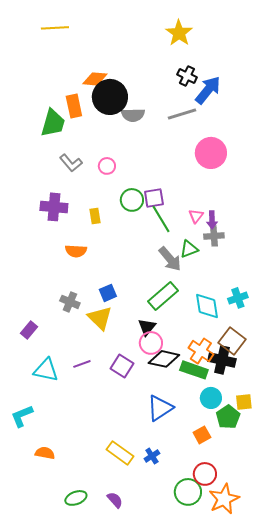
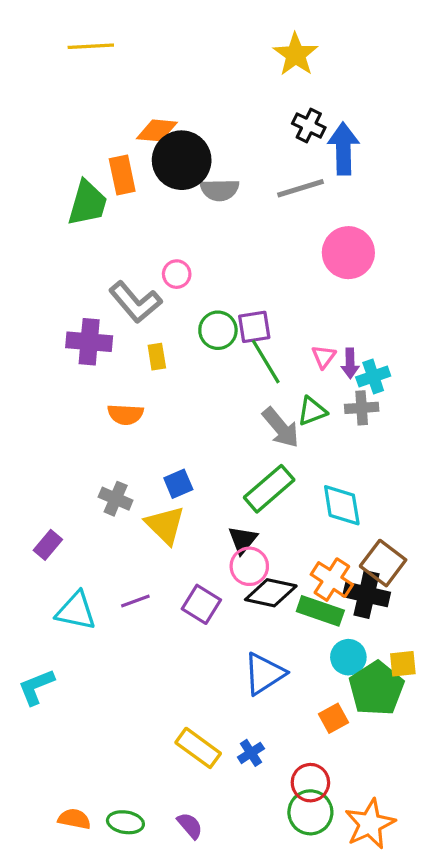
blue arrow: (208, 90) -> (343, 149), turned -40
gray L-shape: (71, 163) -> (135, 302), moved, size x1.4
gray cross: (214, 236) -> (362, 408), moved
cyan cross: (238, 298) -> (373, 376), moved
green pentagon: (228, 417) -> (376, 689), size x1.4
orange semicircle: (45, 453) -> (74, 819), moved
red circle: (205, 474) -> (310, 783), moved
green ellipse: (76, 498) -> (125, 822), turned 30

